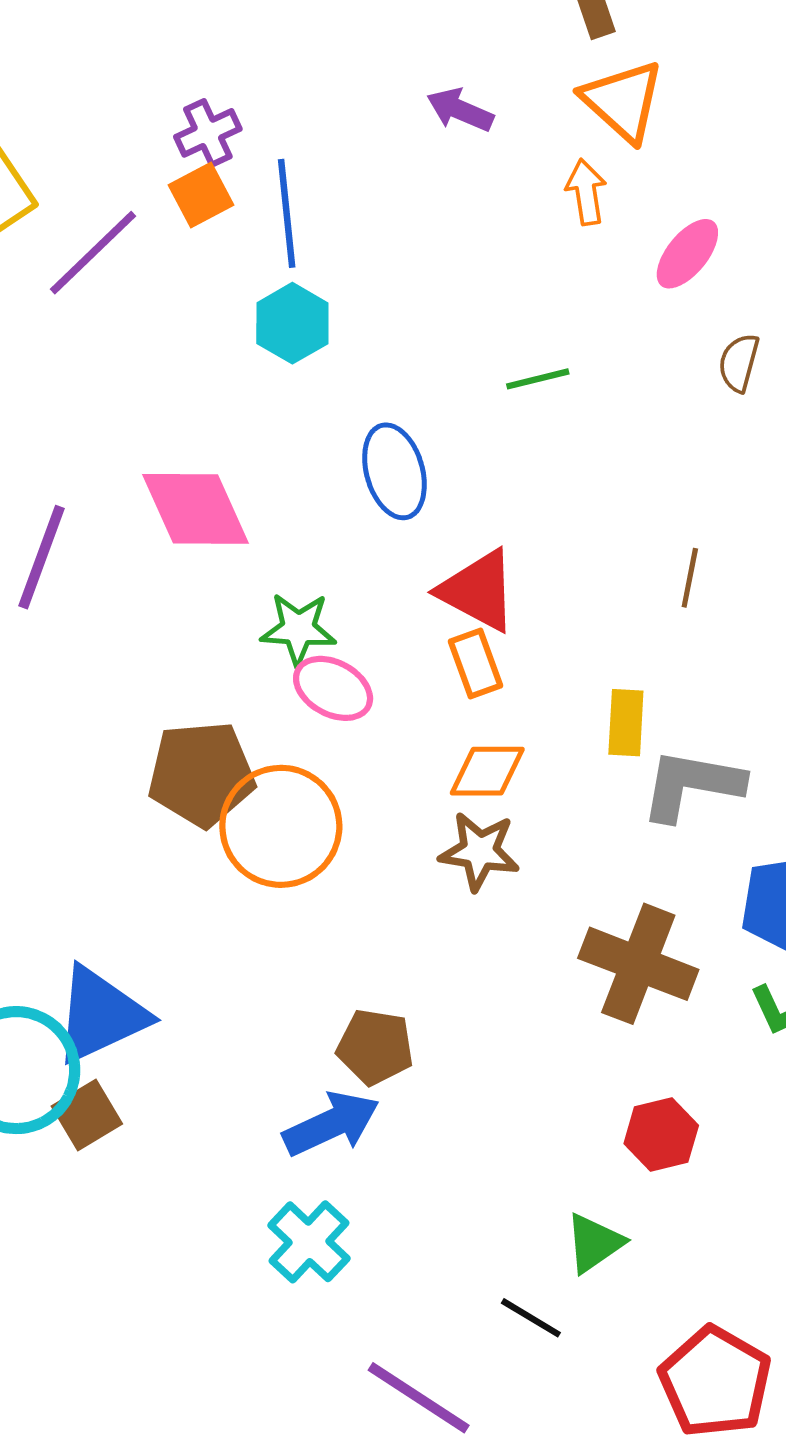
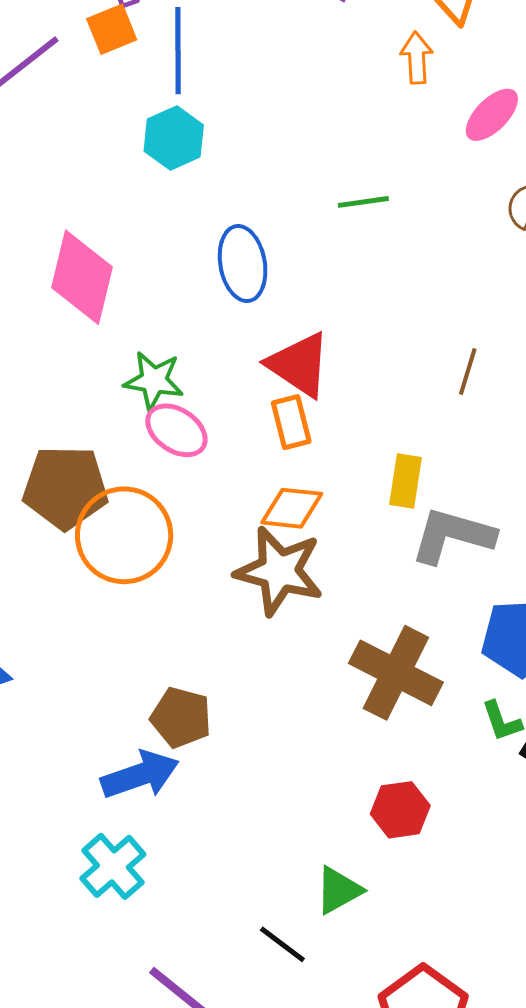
pink diamond: (196, 509) -> (82, 277), turned 32
brown star: (479, 851) -> (279, 571), size x1.4

